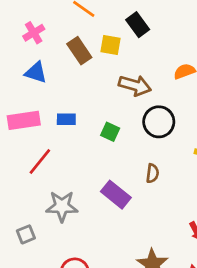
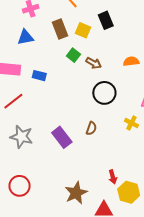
blue triangle: (36, 72) -> (26, 37), turned -42
brown arrow: (135, 85) -> (94, 63), size x0.7
green square: (110, 132) -> (73, 55), moved

